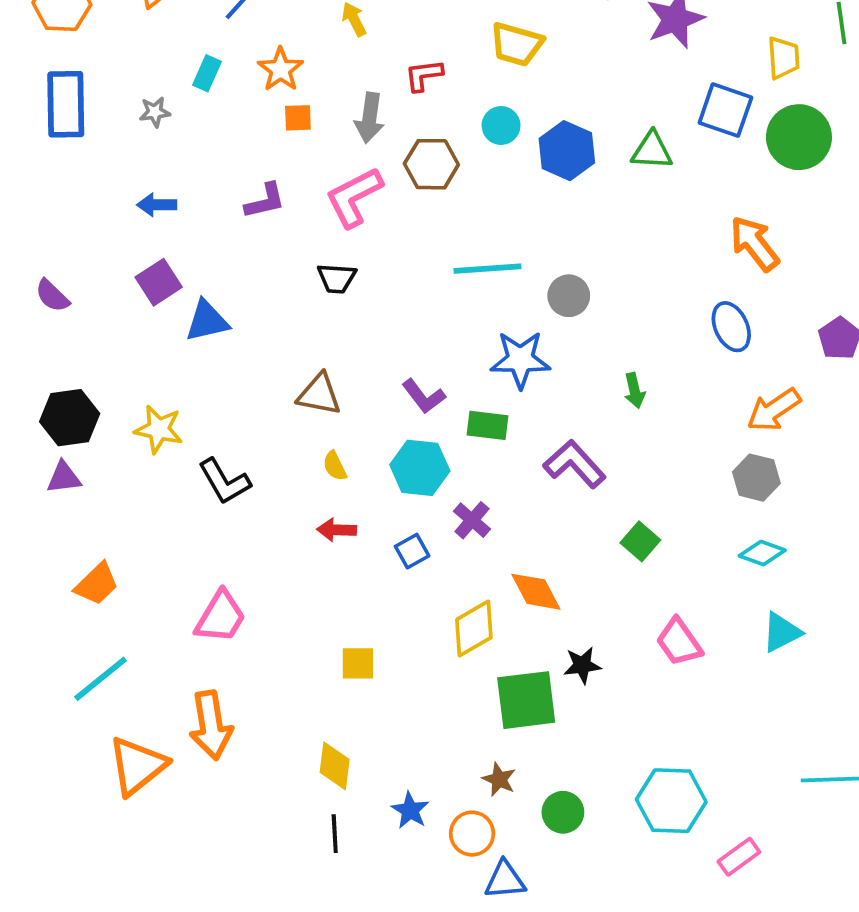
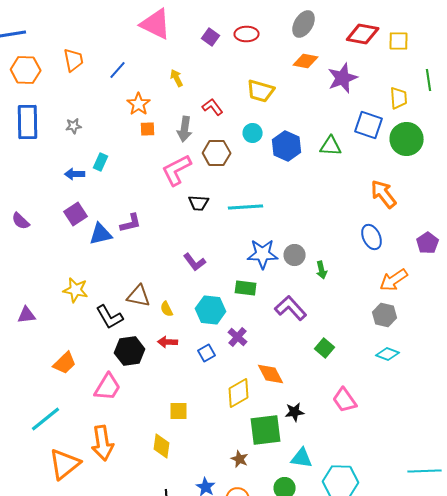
cyan rectangle: (207, 73) -> (101, 162), moved
red L-shape: (424, 75) -> (213, 107), turned 60
purple L-shape: (265, 201) -> (131, 223), moved
black trapezoid: (337, 278) -> (199, 203), moved
gray circle: (569, 296) -> (295, 255), moved
brown triangle: (319, 394) -> (139, 296), moved
purple L-shape: (424, 396) -> (195, 262), moved
black hexagon: (70, 418) -> (130, 351), moved
orange trapezoid: (97, 584) -> (65, 363), moved
cyan triangle: (782, 632) -> (302, 458), moved, turned 35
yellow diamond: (335, 766) -> (162, 446), moved
brown star: (499, 779) -> (240, 459), moved

